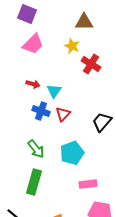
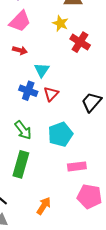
red arrow: (33, 84) -> (20, 50), moved

